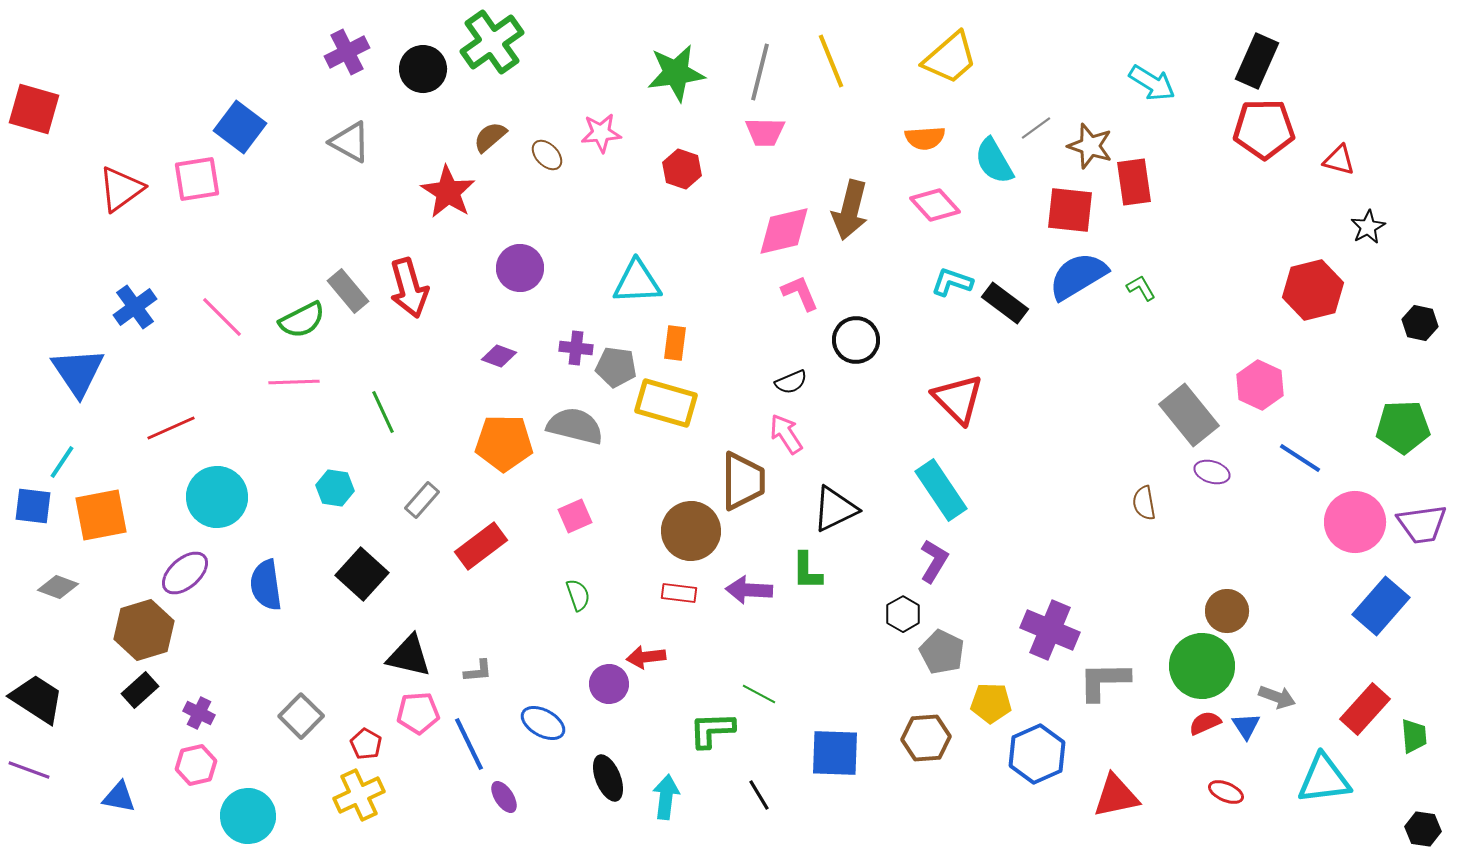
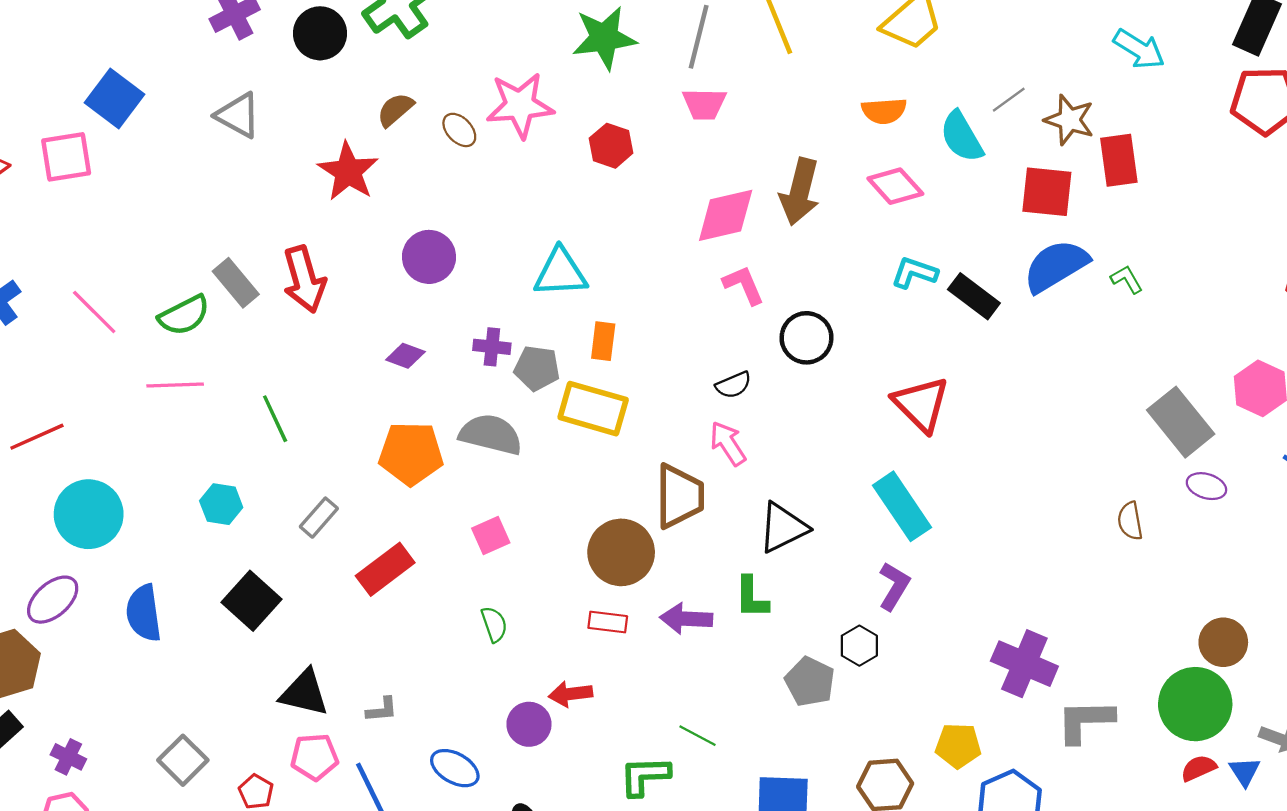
pink star: (601, 133) -> (520, 105), size x1.5
gray pentagon: (942, 652) -> (810, 682), moved

